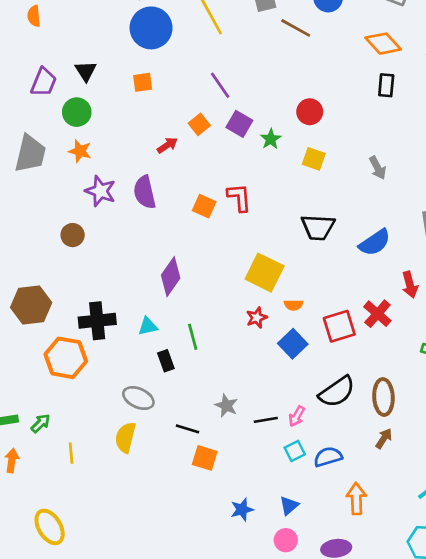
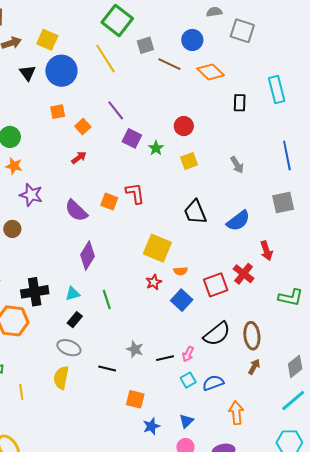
orange diamond: (383, 44) -> (211, 72), moved
black triangle: (86, 71) -> (28, 73), moved
orange square: (199, 124) -> (83, 127), moved
yellow square: (314, 159) -> (189, 161), turned -36
purple semicircle: (145, 192) -> (76, 211), moved, turned -30
black trapezoid: (318, 227) -> (195, 212), turned 68
black rectangle: (166, 361) -> (75, 320), moved, turned 63
orange square: (205, 458) -> (135, 399), moved

